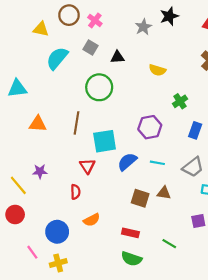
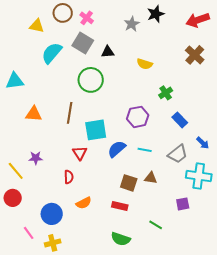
gray square: (91, 47) -> (83, 43), size x1.5
blue rectangle: (195, 130) -> (180, 120), turned -63
red rectangle: (130, 233) -> (120, 206), moved

